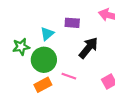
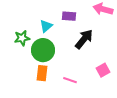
pink line: (69, 76) -> (70, 80), moved
orange rectangle: (43, 85) -> (42, 73), turned -56

